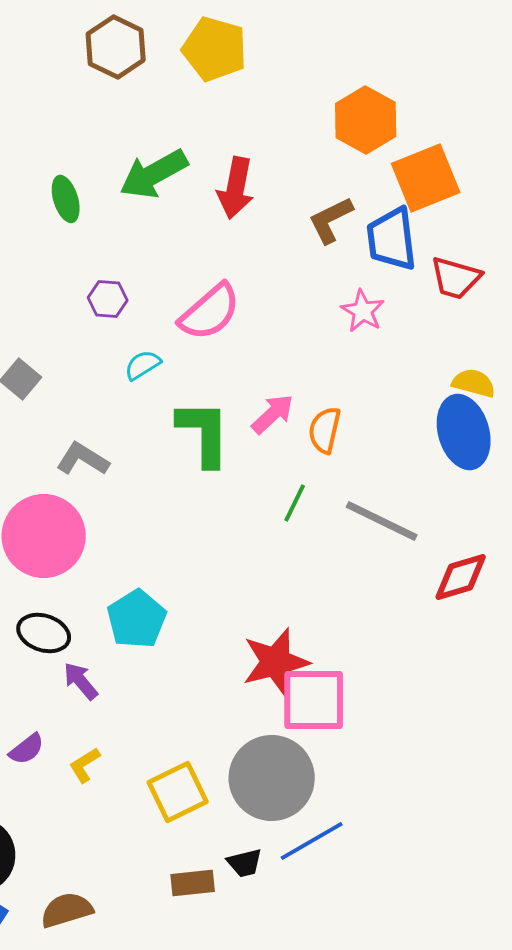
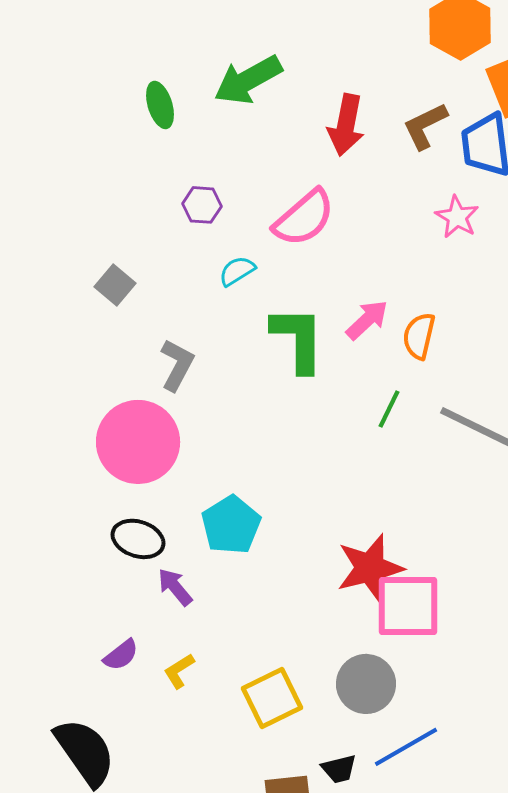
red arrow: (236, 188) -> (346, 125), moved
gray L-shape: (83, 459) -> (177, 365), turned 86
gray circle: (272, 778) -> (366, 684), size x0.7

